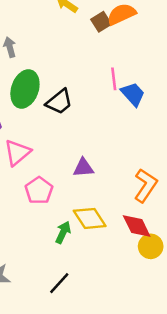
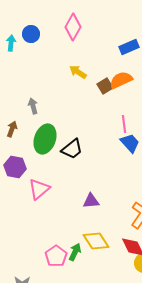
pink line: (114, 79) -> (124, 124), moved
pink pentagon: (39, 191) -> (56, 256), moved

